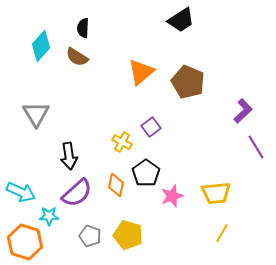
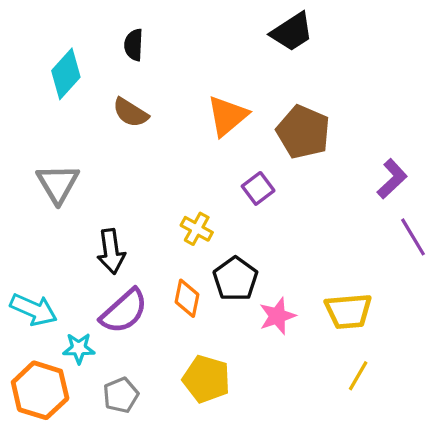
brown semicircle: (77, 57) -> (130, 113), moved
purple square: (151, 127) -> (258, 188), moved
gray pentagon: (90, 236) -> (121, 395), moved, turned 30

